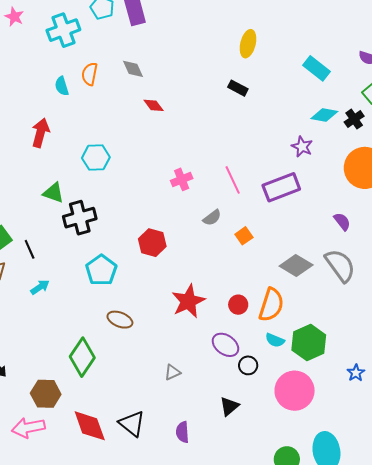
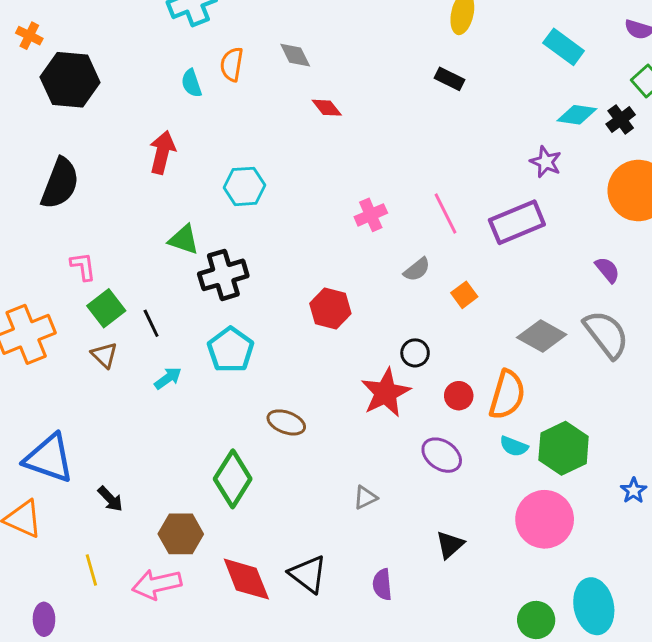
cyan pentagon: (101, 270) -> (231, 350), moved
black circle: (248, 365) -> (415, 353), moved

